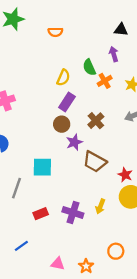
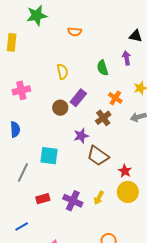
yellow semicircle: (63, 78) -> (62, 72), moved, turned -42
orange cross: (105, 81) -> (115, 98), moved, turned -32
brown circle: (62, 124) -> (60, 108), moved

